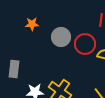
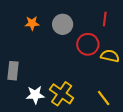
gray circle: (61, 37) -> (63, 24), moved

